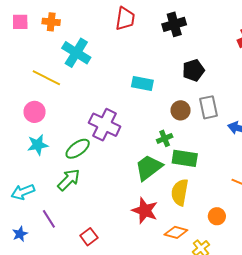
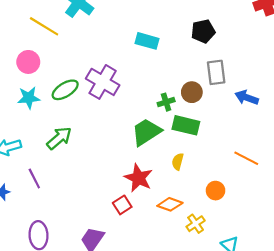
brown circle: (181, 110) -> (192, 92), moved
green ellipse: (78, 149) -> (65, 90), moved
yellow semicircle: (180, 192) -> (178, 162), size x0.6
red square: (89, 237) -> (122, 205), moved

